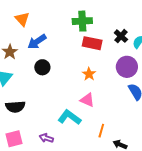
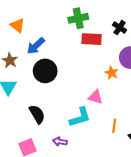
black circle: (42, 67) -> (45, 71), size x1.5
orange star: (89, 74) -> (112, 73), moved
black semicircle: (15, 107) -> (37, 114), moved, turned -108
cyan L-shape: (70, 117) -> (80, 117), turned 135

